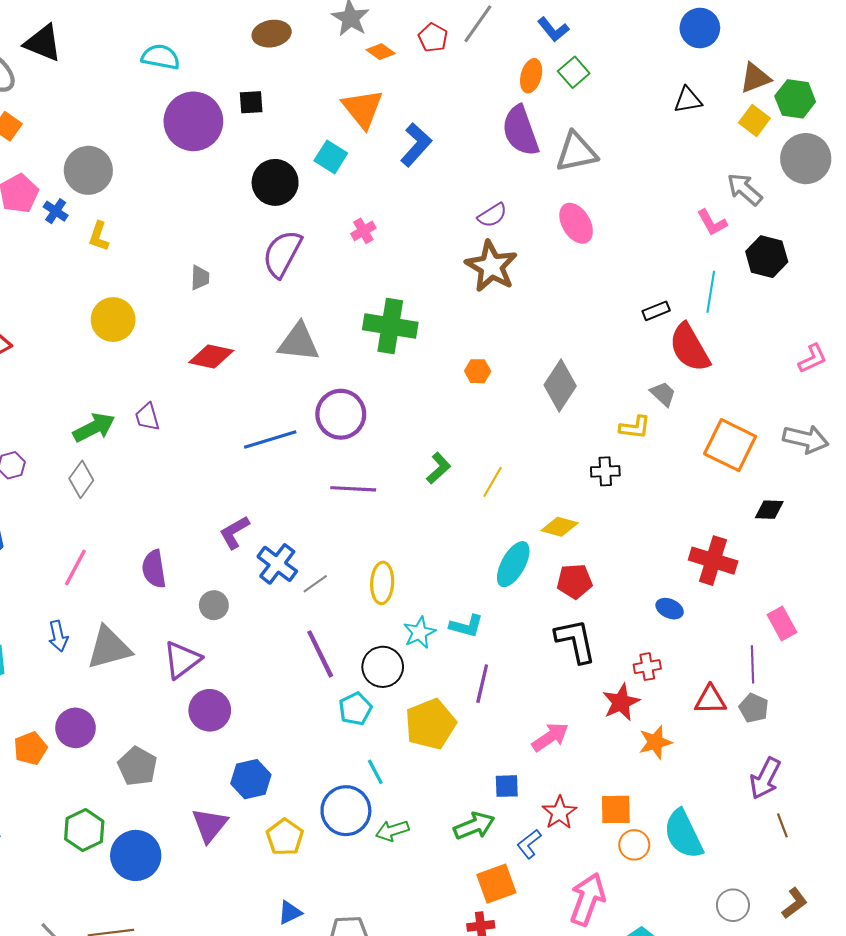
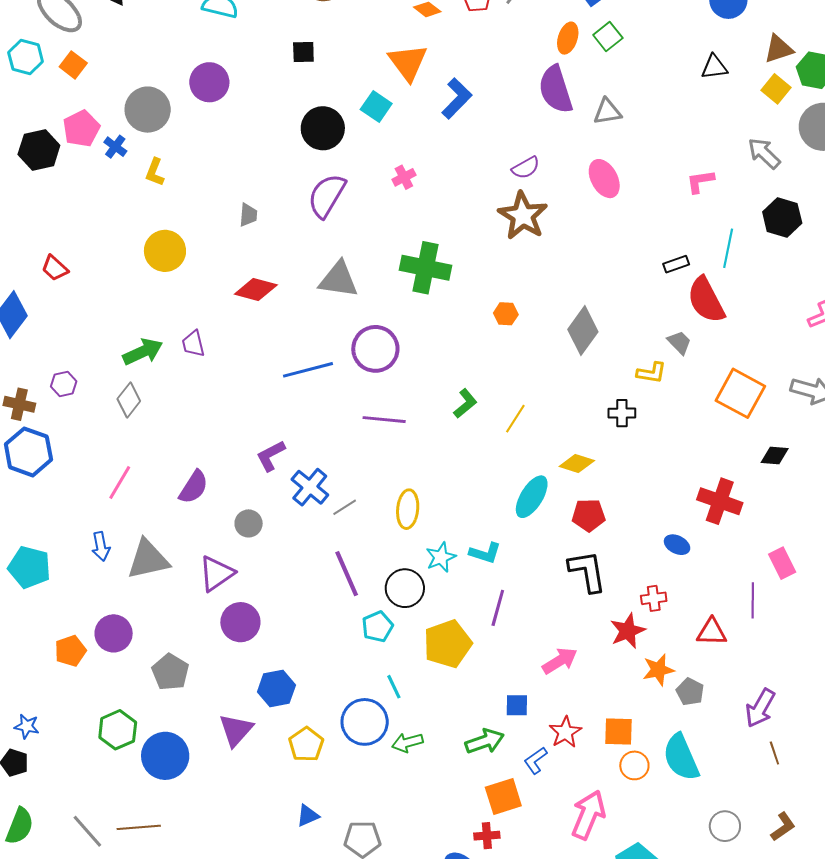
purple circle: (193, 121) -> (209, 82), moved, size x0.7
gray triangle: (576, 152) -> (607, 112), size x0.7
pink L-shape: (712, 223) -> (700, 181), moved, turned 108
purple semicircle: (154, 569) -> (194, 487), turned -141
gray pentagon: (754, 708) -> (690, 692), moved

